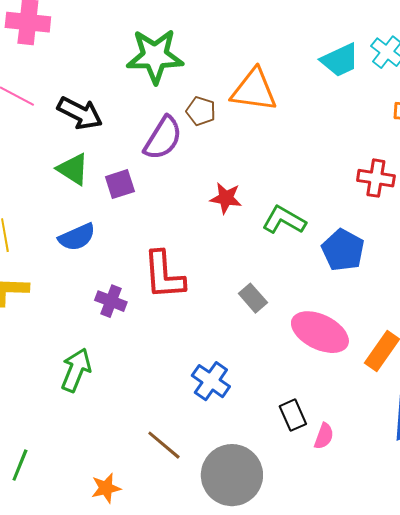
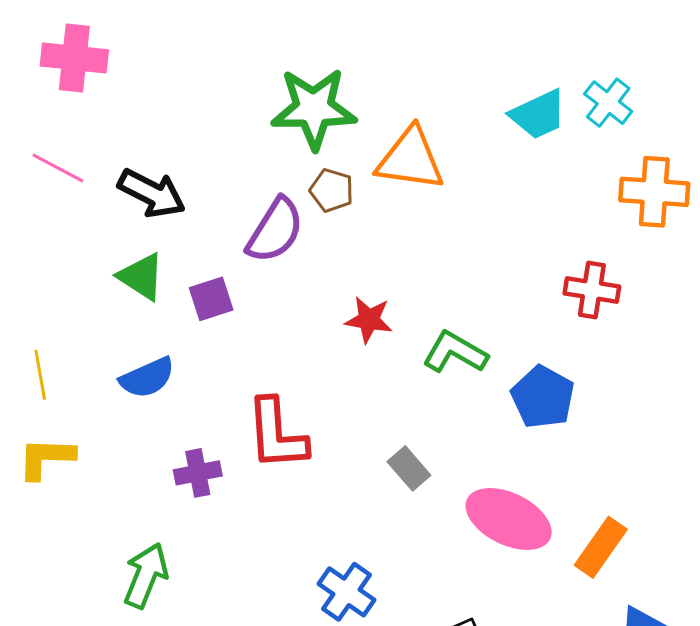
green star: (155, 56) -> (314, 109), moved
purple cross: (111, 301) -> (198, 473), turned -32

